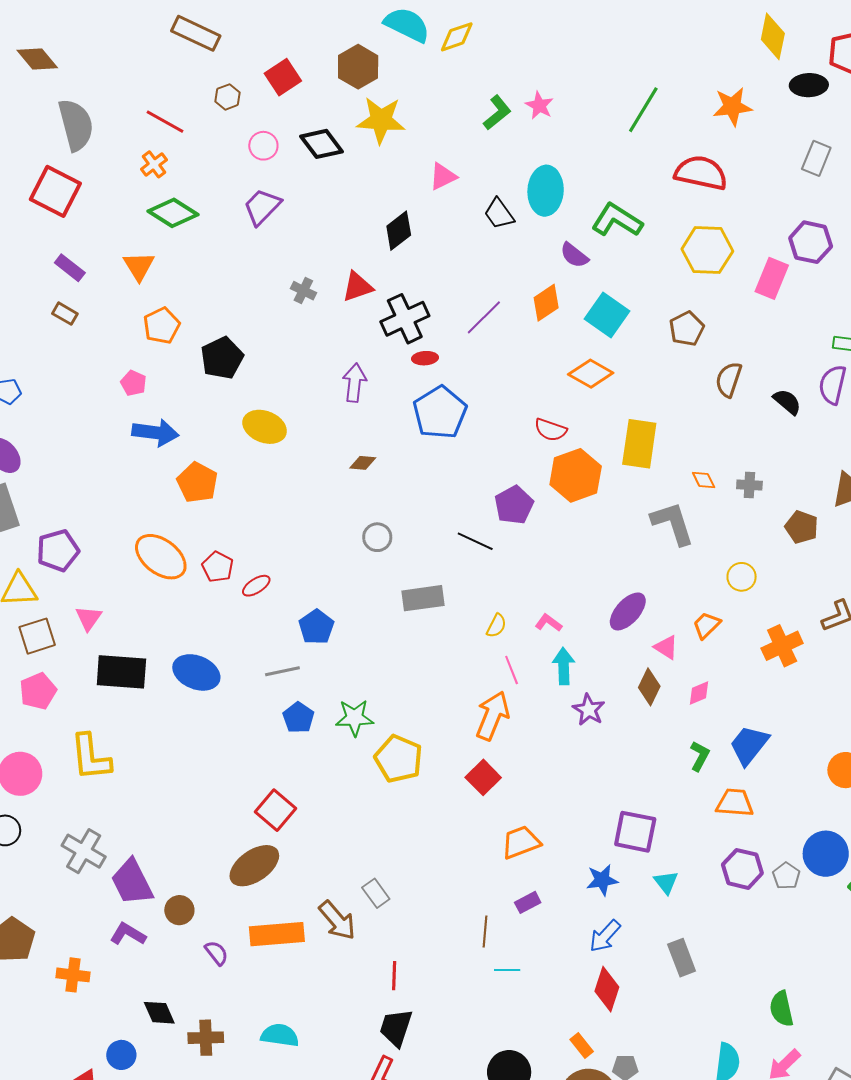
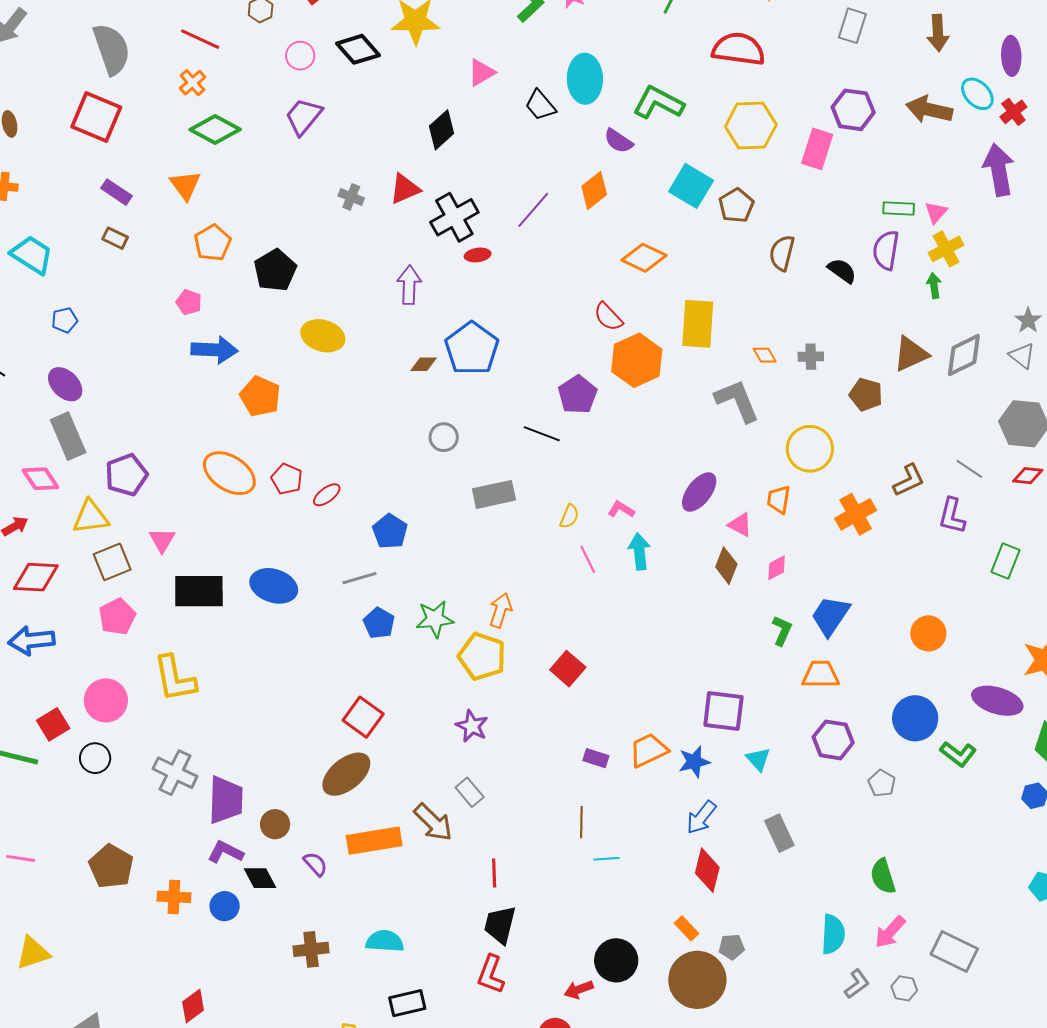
cyan square: (607, 315) -> (691, 186), moved
blue pentagon: (440, 412) -> (472, 348), moved
red semicircle: (551, 430) -> (608, 317), turned 32
yellow circle: (742, 577) -> (810, 449), size x1.6
orange trapezoid: (706, 625) -> (779, 500), turned -32
purple star: (589, 710) -> (472, 726), moved
orange arrow: (493, 716) -> (500, 610), moved, size x0.7
orange trapezoid: (521, 842) -> (649, 750), moved
gray pentagon: (786, 876) -> (882, 783), moved
purple trapezoid: (132, 882) -> (226, 800), turned -147
purple rectangle: (528, 902) -> (596, 758), moved, turned 50
black diamond: (159, 1013) -> (260, 878), moved
blue circle: (121, 1055) -> (225, 906), moved

